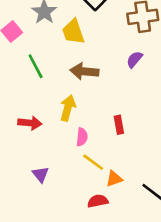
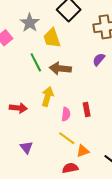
green line: (36, 66) -> (36, 62), moved
pink semicircle: (82, 137) -> (66, 114), moved

